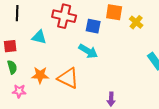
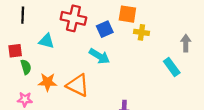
yellow cross: (136, 22) -> (141, 32), moved, turned -32
blue square: (93, 26) -> (105, 29), turned -35
green semicircle: (12, 67) -> (26, 67), moved

